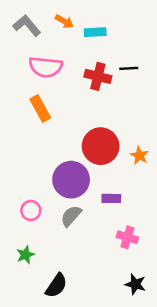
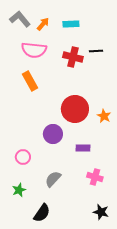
orange arrow: (64, 21) -> (43, 24), moved, turned -80
purple circle: (71, 180) -> (53, 134), size x0.7
gray semicircle: (71, 216) -> (53, 179), moved

